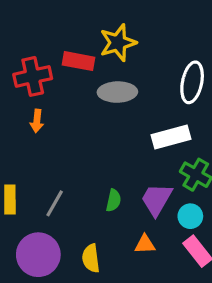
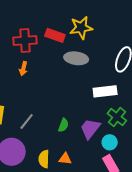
orange triangle: (145, 244) -> (65, 159), moved

